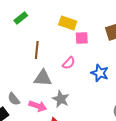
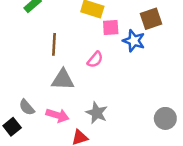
blue star: (100, 73) -> (134, 41), moved
gray star: (61, 99) -> (97, 113), moved

